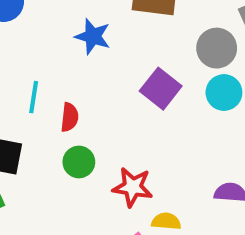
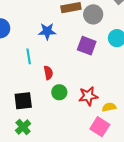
gray circle: (217, 48) -> (93, 14), moved
cyan line: (34, 97) -> (29, 56), moved

